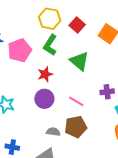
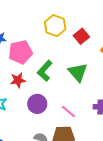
green L-shape: (50, 45) -> (45, 71), moved
red star: (45, 74) -> (18, 80), moved

